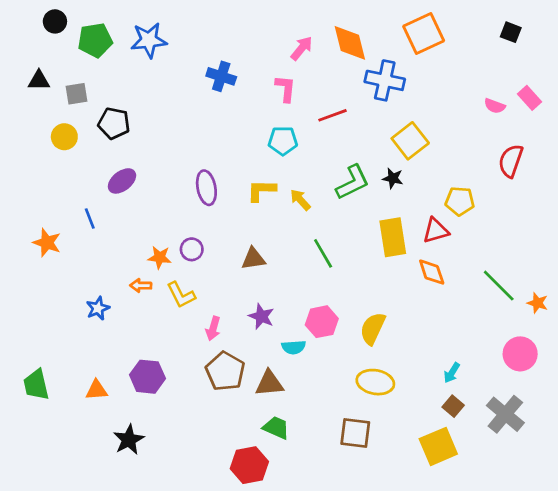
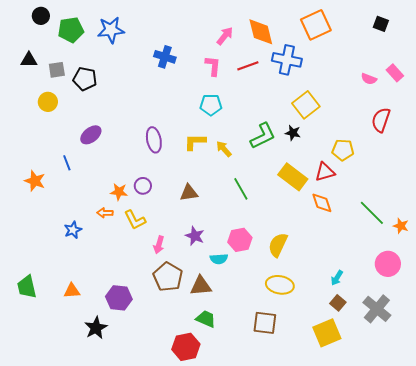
red line: (332, 115) -> (248, 66), moved
black pentagon: (114, 123) -> (85, 79), moved
yellow rectangle: (393, 237) -> (293, 177), turned -44
purple hexagon: (147, 377) -> (119, 298), moved

